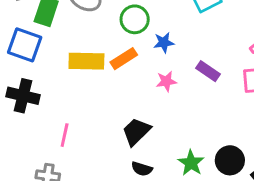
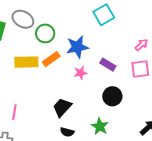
green circle: (135, 19) -> (45, 33), moved
blue star: (164, 42) -> (77, 47), size x1.6
black circle: (230, 160) -> (112, 96), moved

